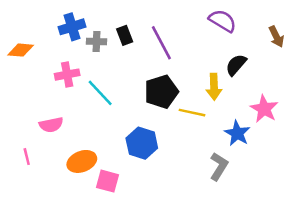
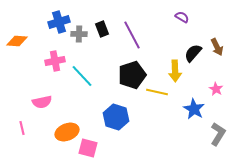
purple semicircle: (223, 21) -> (182, 17), size x0.6
brown arrow: (276, 37) -> (217, 47), moved
pink star: (264, 109) -> (216, 89), size x0.6
gray L-shape: (219, 166) -> (218, 134), moved

